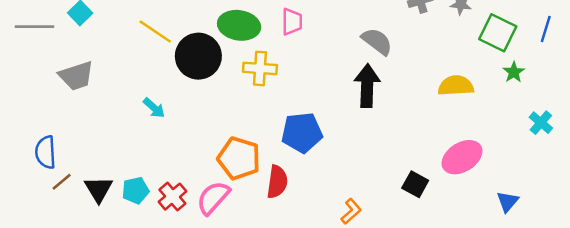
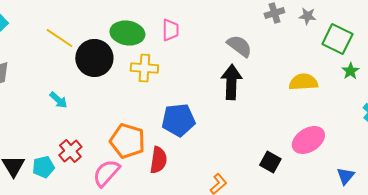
red cross: (172, 197) -> (70, 151), moved

